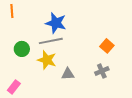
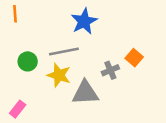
blue star: (56, 23) -> (84, 21), moved, turned 30
gray cross: (102, 71) -> (110, 70), moved
gray triangle: (68, 74) -> (85, 93), size x1.6

